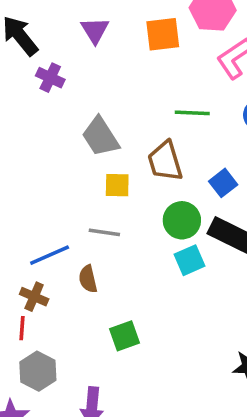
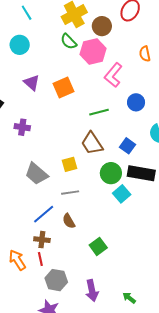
orange square: (163, 34) -> (63, 88), moved
purple cross: (50, 78) -> (22, 127), moved
gray trapezoid: (100, 137) -> (36, 174), moved

